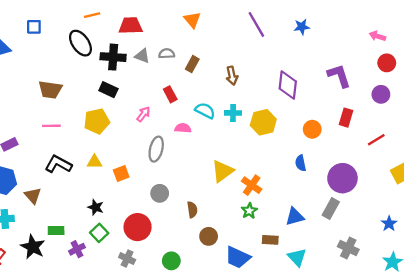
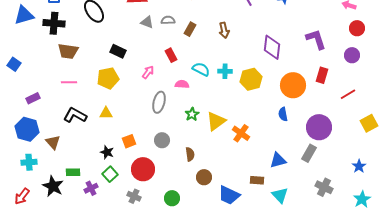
black cross: (113, 57) -> (54, 23), moved
brown arrow: (232, 76) -> (224, 30), moved
orange circle: (312, 129) -> (293, 85), size x1.6
orange square: (121, 174) -> (129, 141), moved
green star: (249, 211) -> (192, 114), moved

